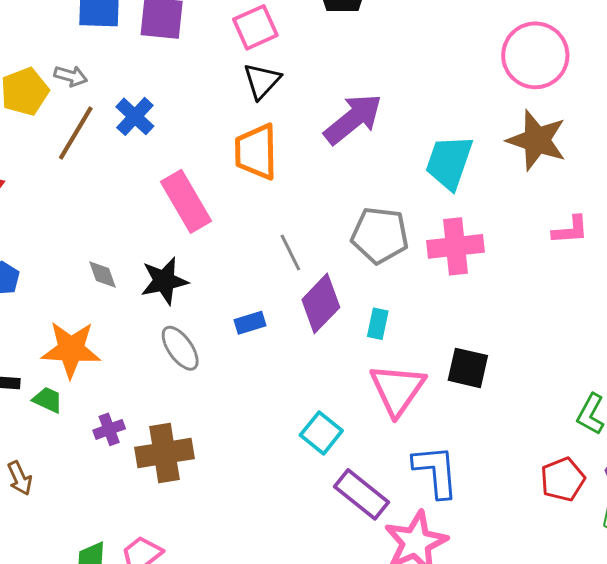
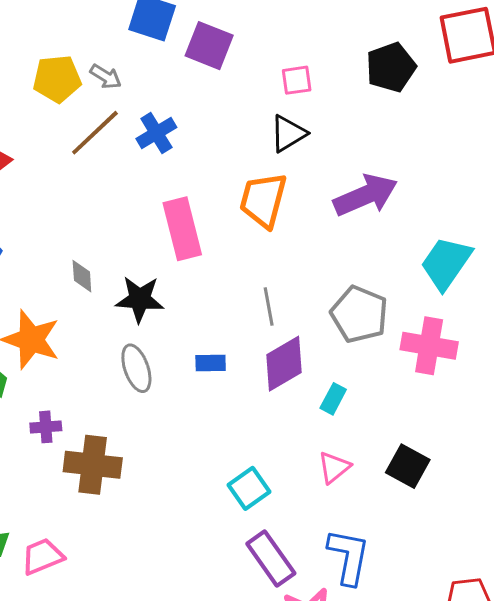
pink square: (255, 27) -> (297, 80), size x0.7
pink triangle: (397, 389) -> (334, 467), size x0.6

